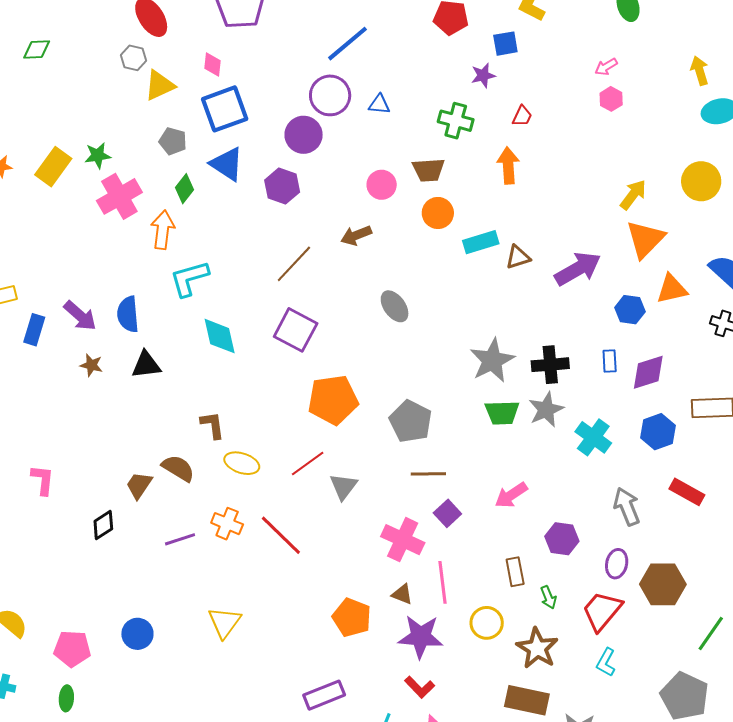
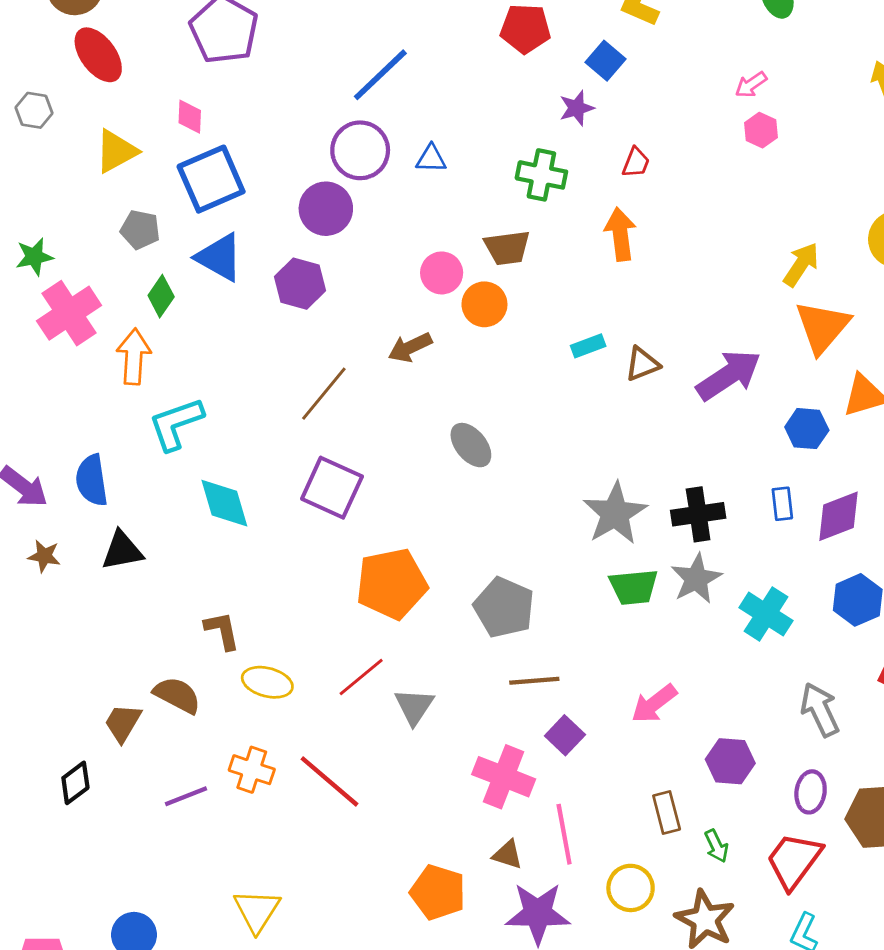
blue square: (505, 44) -> (606, 61), turned -36
gray hexagon: (134, 58) -> (34, 110), moved
orange circle: (438, 213) -> (484, 304), moved
cyan rectangle: (481, 242) -> (588, 346), size x0.7

